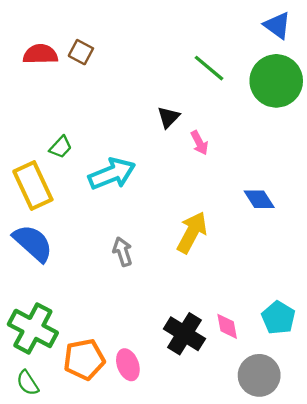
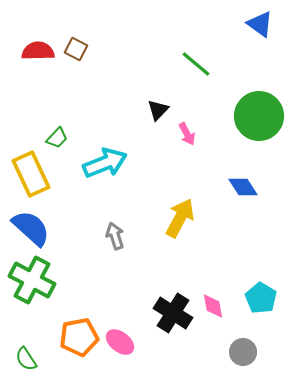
green circle: (276, 81) -> (259, 116), moved
green cross: (33, 328) -> (32, 280), moved
pink ellipse: (128, 365) -> (120, 342), turned -32
gray circle: (259, 375) -> (243, 352), size x0.7

